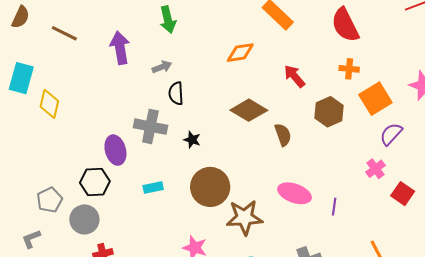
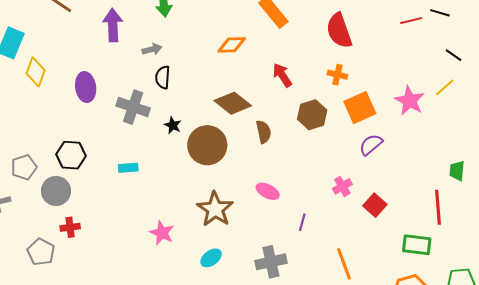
purple ellipse: (115, 150) -> (86, 87), moved
pink cross: (376, 169) -> (342, 186), moved
brown circle: (210, 187) -> (207, 145), moved
pink ellipse: (295, 193) -> (268, 191), size x0.7
purple line: (334, 207) -> (302, 222), moved
brown star: (245, 217) -> (215, 209), turned 30

